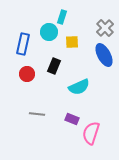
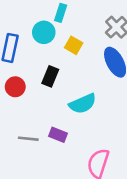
yellow square: (72, 42) -> (74, 45), turned 32
purple rectangle: (72, 119) -> (58, 135), moved

